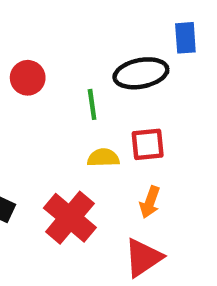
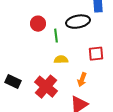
red circle: (28, 78) -> (38, 24), moved
red square: (148, 144) -> (96, 54), moved

